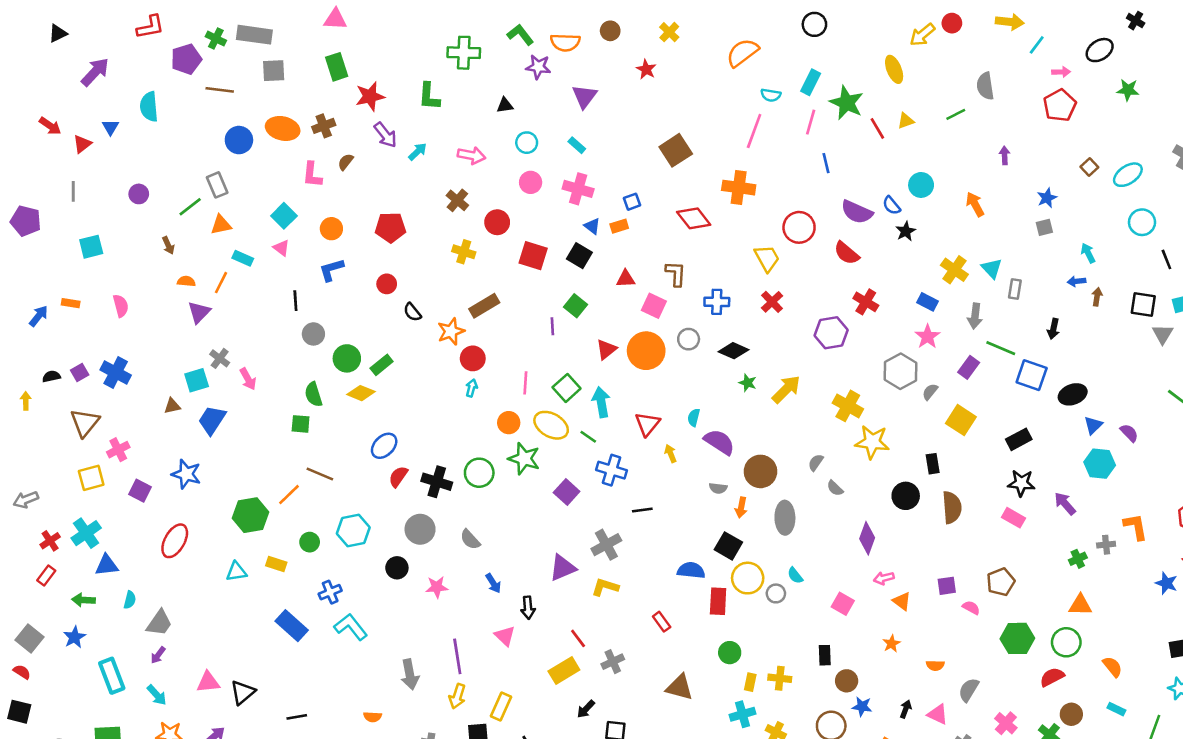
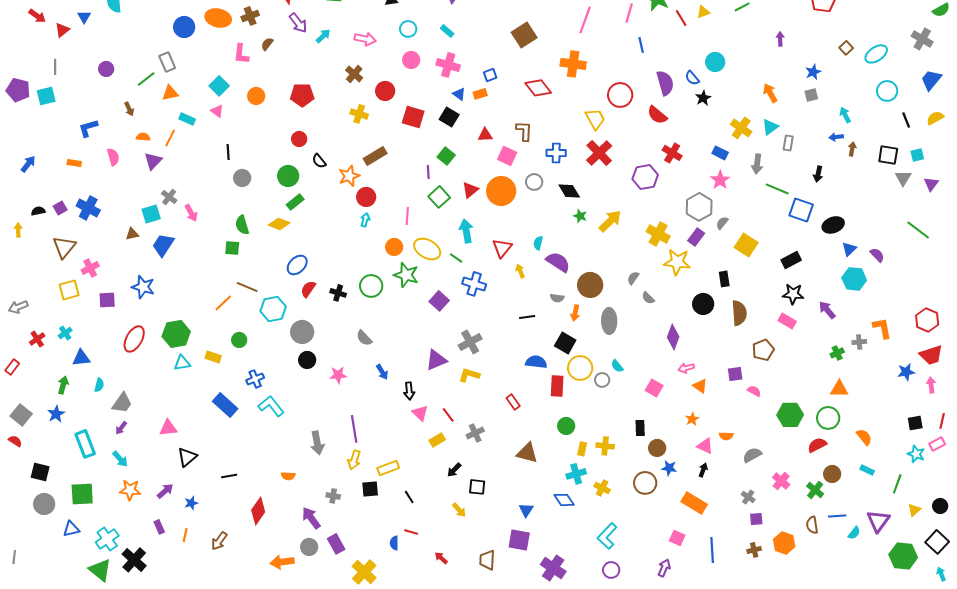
orange arrow: (975, 204) -> (770, 93), moved
purple semicircle: (857, 212) -> (665, 83), turned -130
cyan square: (91, 247) -> (46, 96), moved
cyan triangle: (992, 268) -> (770, 127), turned 36
blue L-shape: (331, 270) -> (88, 128), moved
red cross: (772, 302) -> (599, 153), size x1.5
orange rectangle: (71, 303) -> (74, 163), moved
pink semicircle: (121, 306) -> (113, 157), moved
black diamond: (734, 351) -> (569, 191), turned 35
green circle: (347, 358) -> (288, 176), moved
purple rectangle: (969, 367) -> (696, 237), moved
green square: (567, 388) -> (439, 197), moved
black cross: (437, 482) -> (338, 293), size x0.7
purple square: (140, 491) -> (107, 300), turned -30
black line: (642, 510) -> (527, 317), moved
green hexagon: (251, 515) -> (176, 334), moved
gray circle: (420, 529) -> (302, 332), moved
cyan hexagon: (353, 531) -> (273, 309), moved
cyan cross: (86, 533) -> (65, 333), size x0.6
red rectangle: (46, 575) -> (12, 367), moved
brown pentagon: (1001, 582) -> (763, 350), moved
blue star: (1166, 583) -> (906, 372), turned -30
green arrow: (84, 600) -> (63, 385), turned 102
pink triangle: (505, 636) -> (420, 413), moved
yellow rectangle: (564, 671) -> (437, 440), size x0.7
pink triangle: (208, 682) -> (168, 428), moved
gray semicircle: (969, 690) -> (752, 455), turned 30
yellow rectangle: (501, 707) -> (388, 468), turned 45
black square: (19, 712) -> (40, 472), moved
pink triangle: (938, 714) -> (705, 446), moved

